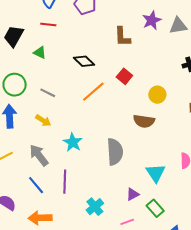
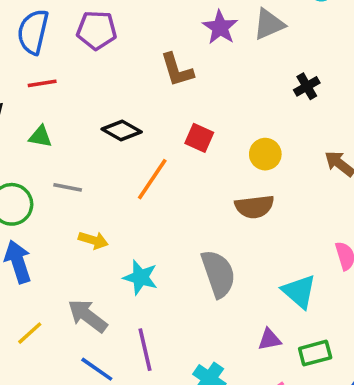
gray line: (48, 93) -> (68, 187), moved
yellow arrow: (43, 121) -> (93, 240), moved
purple triangle: (133, 194) -> (269, 339), turned 32
green rectangle: (155, 208) -> (315, 353), turned -48

